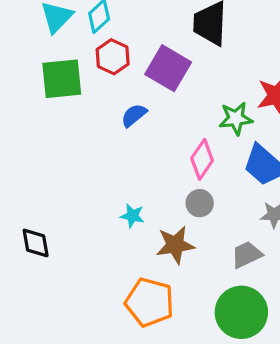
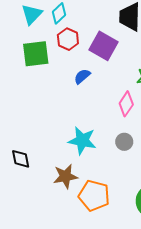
gray circle: (200, 203) -> (124, 142), moved
cyan star: (132, 216) -> (82, 141), size x1.8
brown star: (175, 245) -> (65, 176), moved

